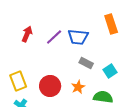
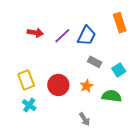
red arrow: (27, 34) -> (35, 33), turned 77
blue trapezoid: (78, 37) -> (87, 36), turned -70

